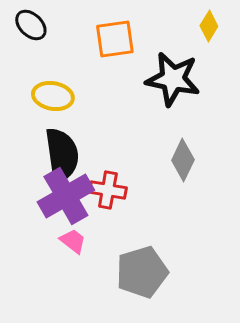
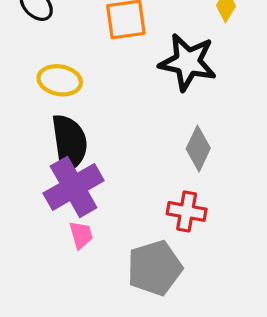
red cross: (108, 190) -> (187, 211), moved
pink trapezoid: (73, 241) -> (81, 235), turned 36

